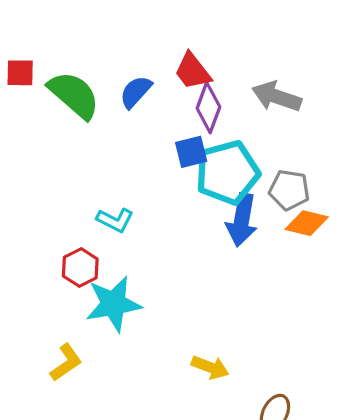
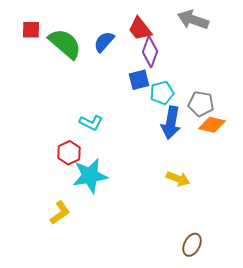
gray arrow: (277, 97) -> (193, 20), moved
cyan pentagon: (227, 173) -> (162, 93), size x0.6
yellow arrow: (210, 367) -> (178, 179), moved

